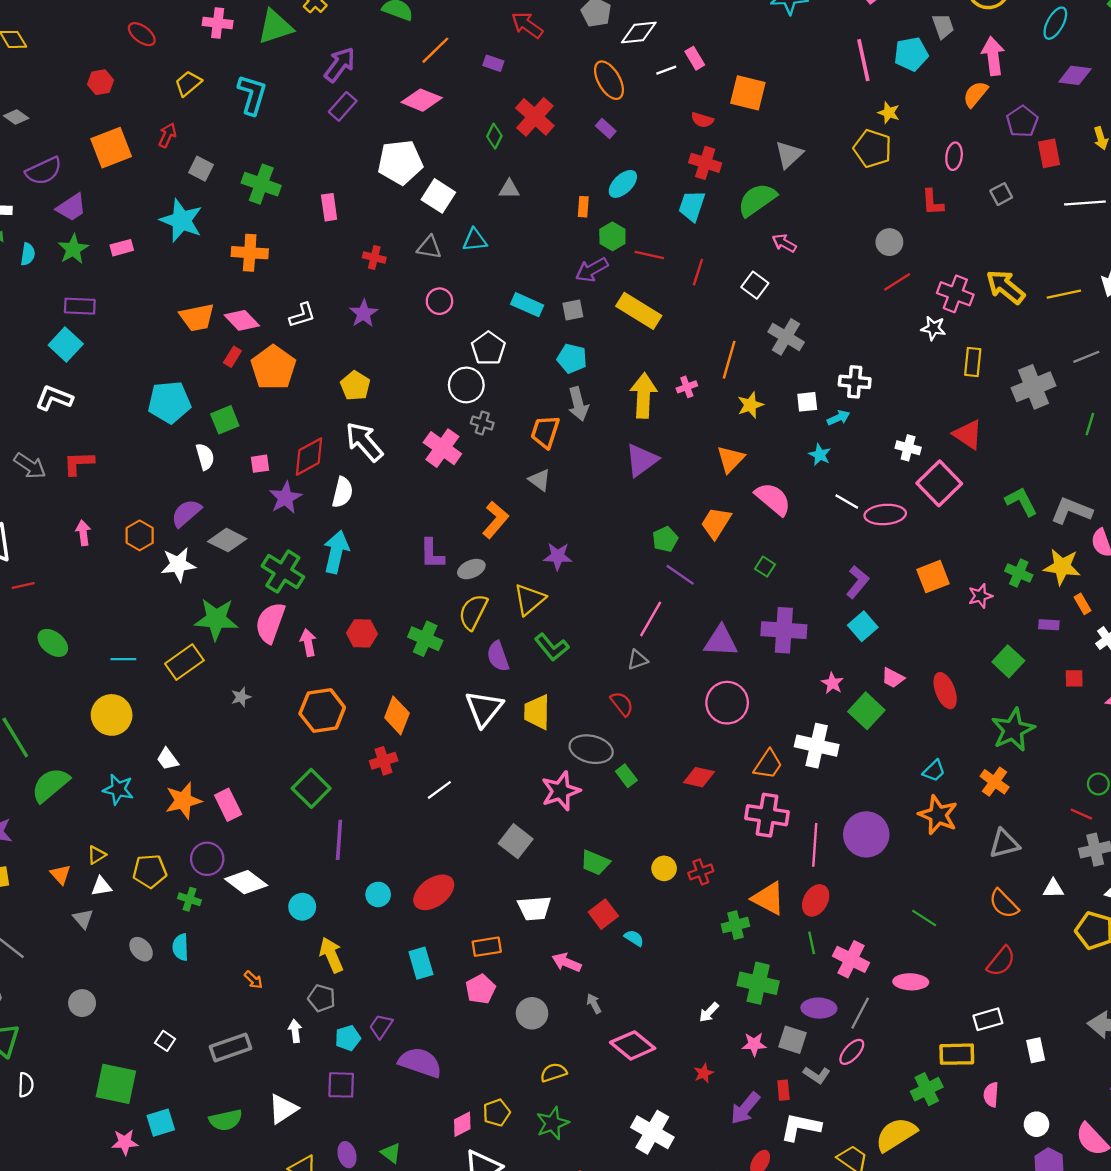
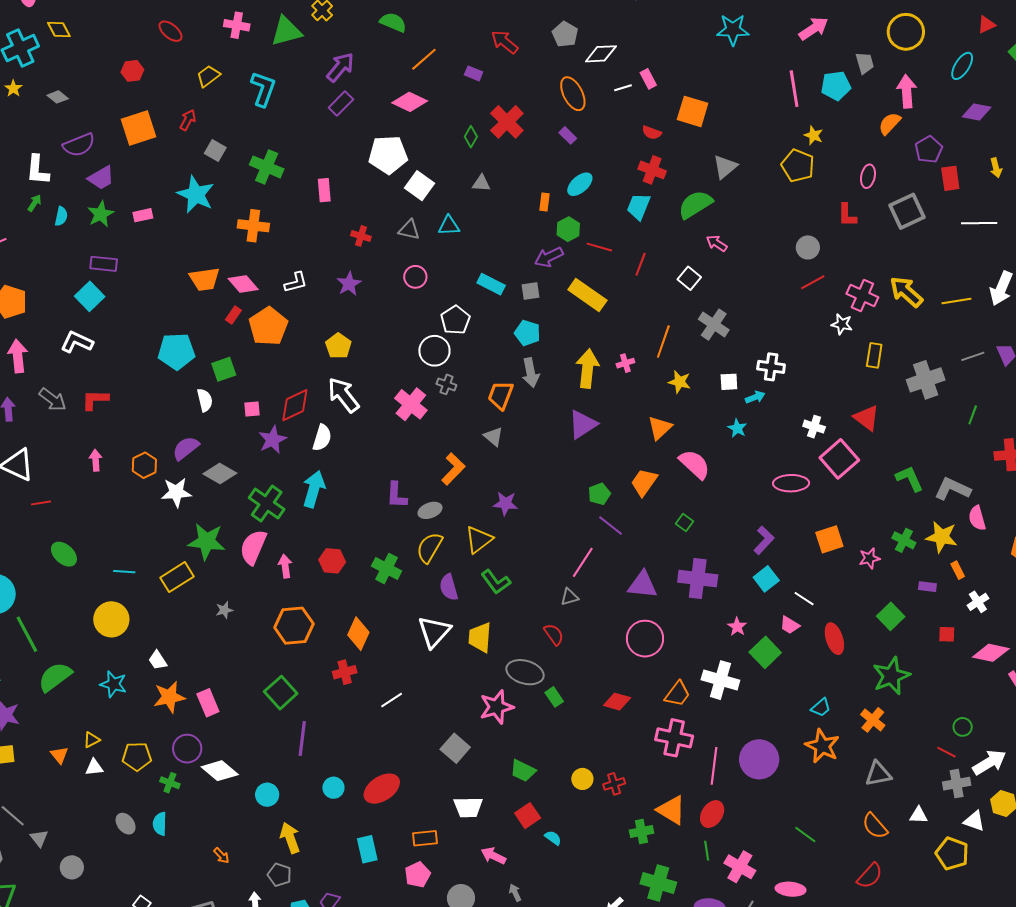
gray square: (1001, 194) -> (907, 211), size x1.8
yellow star: (750, 405) -> (680, 382), turned 30
white line: (847, 502) -> (804, 599), moved
gray triangle: (83, 919) -> (39, 838), moved

